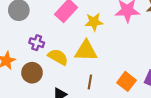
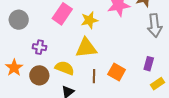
yellow semicircle: (58, 57) -> (65, 68), moved
orange square: (126, 81) -> (117, 72), moved

